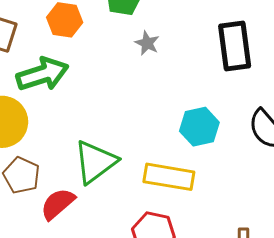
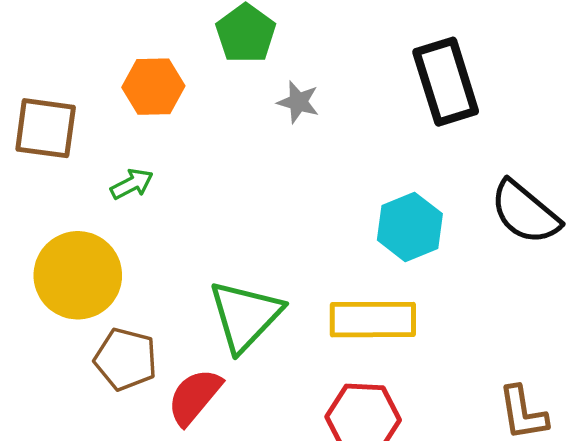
green arrow: (42, 74) -> (132, 184), size x0.5

